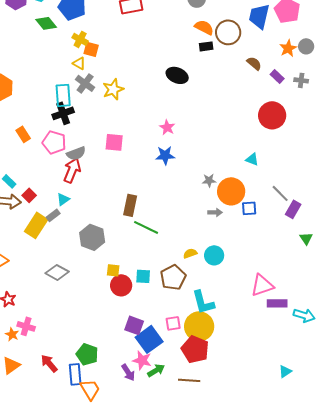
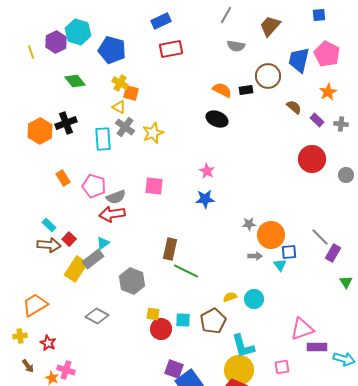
green diamond: (46, 23) -> (75, 81), moved
orange semicircle: (204, 27) -> (222, 90), moved
gray circle: (306, 46) -> (346, 175), moved
black cross: (63, 113) -> (66, 123), moved
cyan triangle: (252, 159) -> (280, 265), moved, turned 32
red arrow: (72, 170) -> (112, 214), turned -120
gray rectangle: (53, 215) -> (93, 259), size x1.5
pink square: (173, 323) -> (282, 367), moved

